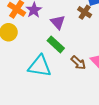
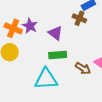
green rectangle: (56, 44) -> (58, 55), turned -36

